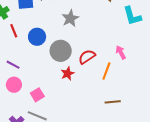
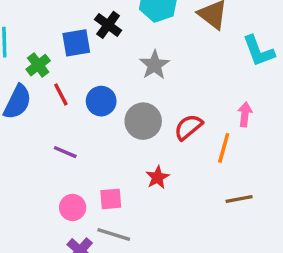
pink arrow: (121, 52) -> (245, 114), turned 40
red star: (68, 74) -> (157, 177), moved
pink circle: (14, 85) -> (73, 207), moved
pink square: (37, 95) -> (111, 199), turned 32

